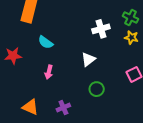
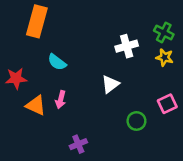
green circle: (97, 89) -> (136, 121), moved
orange triangle: (30, 107) -> (36, 105), moved

